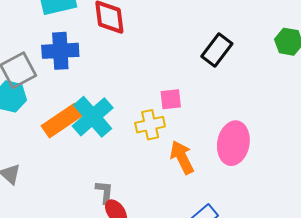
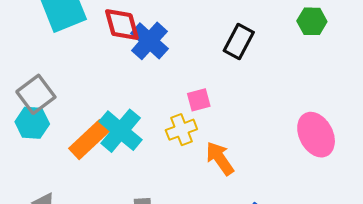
blue cross: (60, 51) -> (149, 41), moved, turned -36
pink ellipse: (233, 143) -> (316, 135), moved, turned -30

